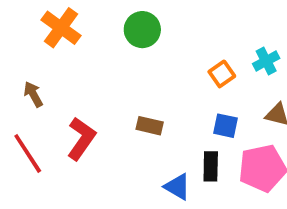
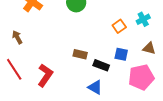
red L-shape: (81, 139) -> (45, 75), moved
black rectangle: (211, 166) -> (101, 65), moved, turned -70

